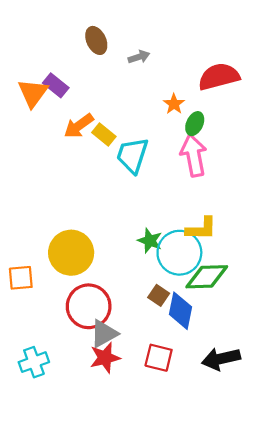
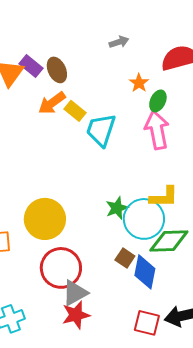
brown ellipse: (96, 40) -> (57, 70), moved
gray arrow: (139, 57) -> (119, 42), moved
green star: (150, 241) -> (117, 208), turned 30
red square: (159, 358) -> (147, 323), moved

